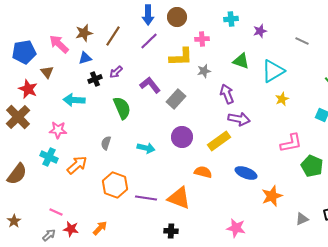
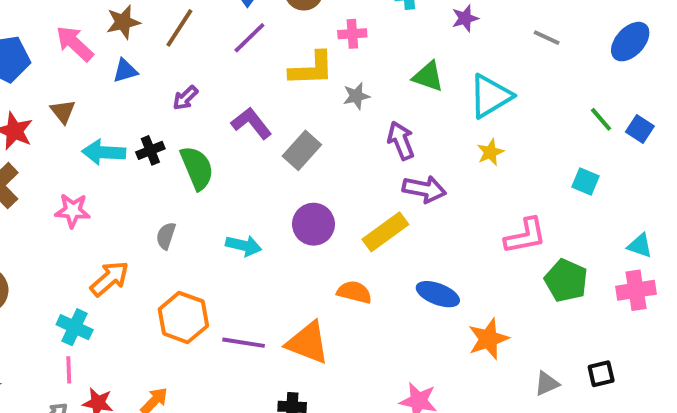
brown triangle: (47, 72) -> (63, 112), moved
black cross: (95, 79) -> (150, 150), moved
yellow star: (282, 99) -> (490, 152), moved
cyan cross: (49, 157) -> (75, 327), moved
pink line: (56, 212) -> (69, 370), turned 64

